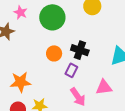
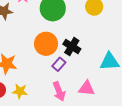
orange circle: (54, 53) -> (46, 44), size x1.5

